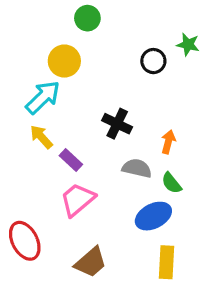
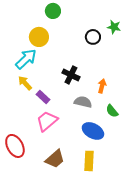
green semicircle: (172, 183) -> (112, 111), moved
blue ellipse: (153, 216) -> (93, 131), turned 55
yellow rectangle: (167, 262) -> (89, 161), moved

